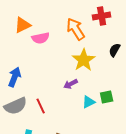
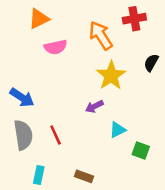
orange triangle: (23, 25) -> (39, 19), moved
blue arrow: (15, 77) -> (22, 97), turned 102
green square: (107, 97) -> (141, 150), moved, turned 32
gray semicircle: (16, 106) -> (23, 135), turned -75

